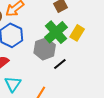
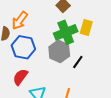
green cross: (56, 32) -> (66, 32), turned 35

